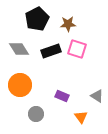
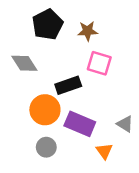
black rectangle: (51, 51) -> (68, 85), moved
orange circle: (20, 85) -> (45, 110), moved
purple rectangle: (62, 96) -> (80, 124), size x1.6

